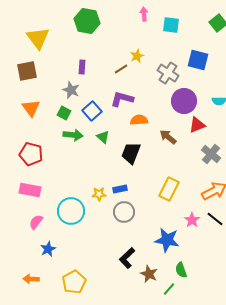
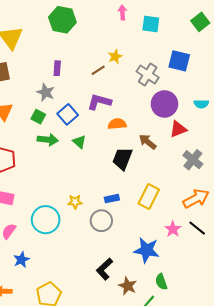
black trapezoid: (131, 153) -> (122, 159), moved
blue rectangle: (120, 189) -> (112, 199), moved

